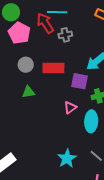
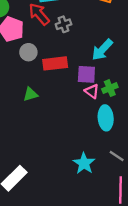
gray circle: (26, 65) -> (28, 52), moved
pink triangle: (70, 108) -> (92, 91), moved, turned -40

